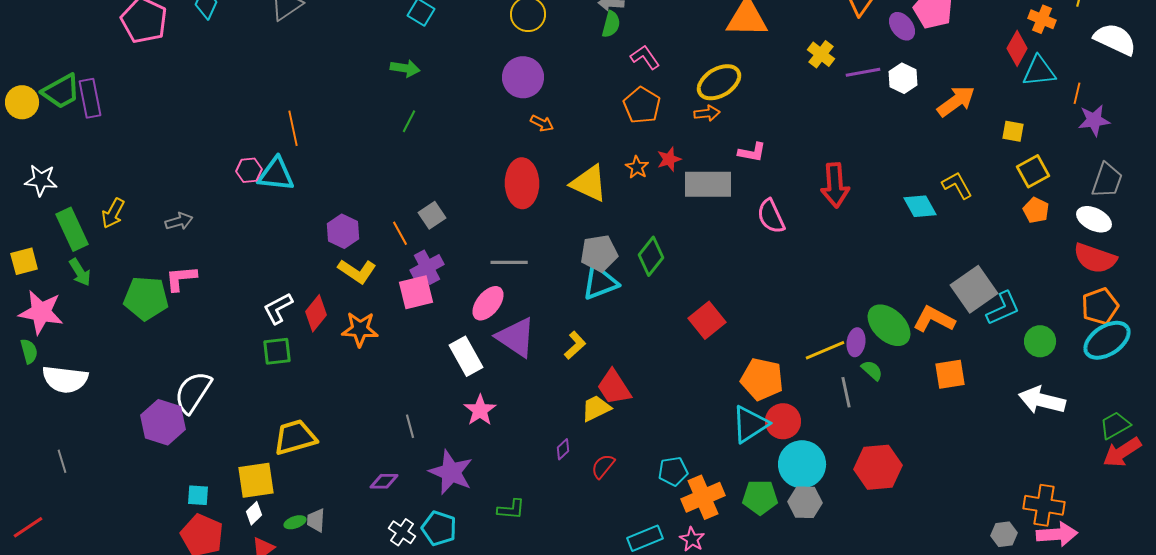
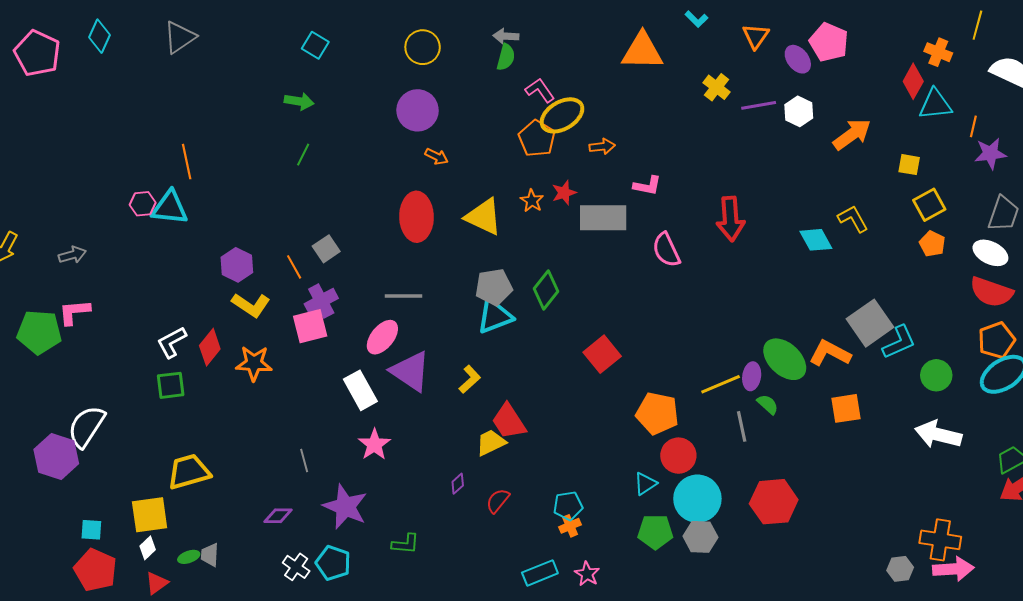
yellow ellipse: (719, 82) -> (562, 115), moved
cyan triangle: (750, 424) -> (645, 484), moved, size x0.6
orange cross: (703, 497) -> (570, 526), moved, size x0.5

